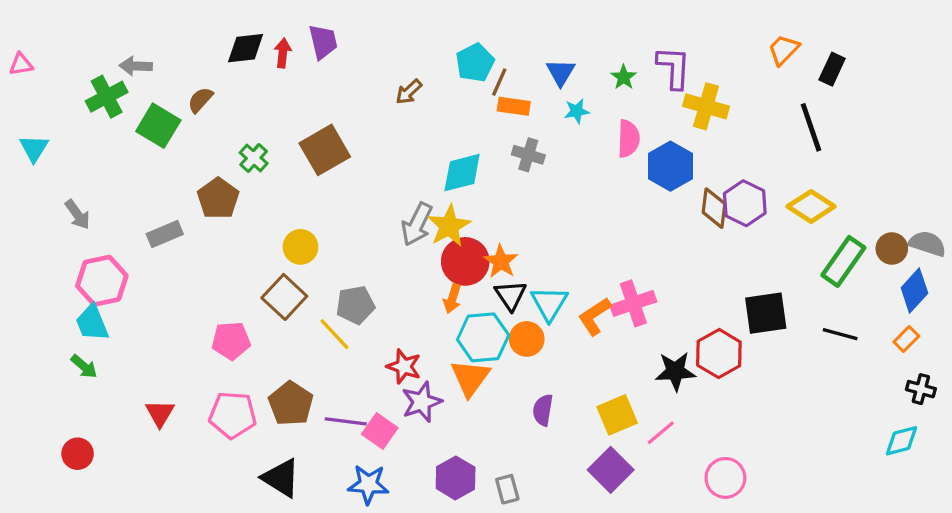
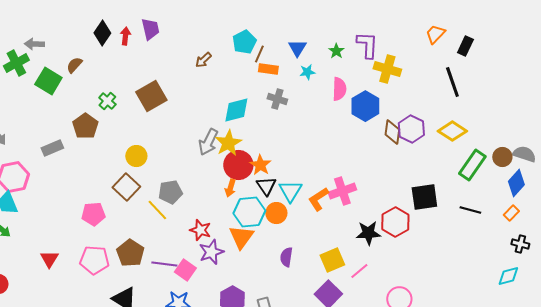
black diamond: (246, 48) -> (102, 33), turned -50

